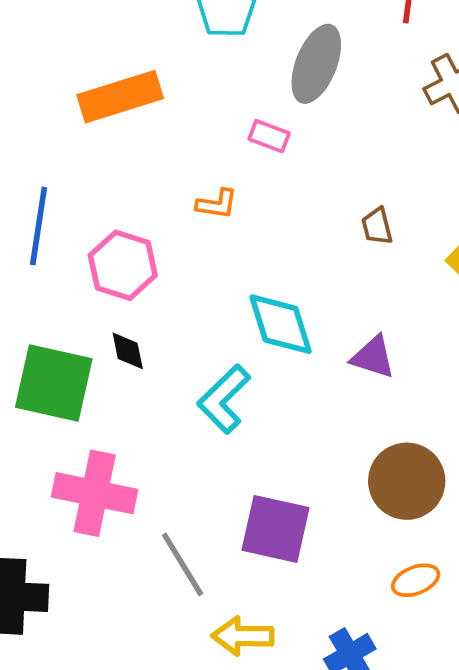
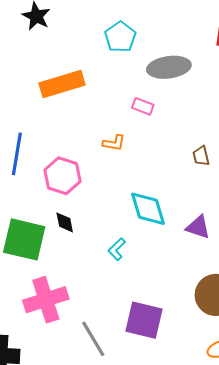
gray ellipse: (316, 64) -> (169, 67), turned 60
cyan L-shape: (224, 399) -> (117, 249), size x0.6
pink cross: (95, 493) -> (46, 300), turned -30

